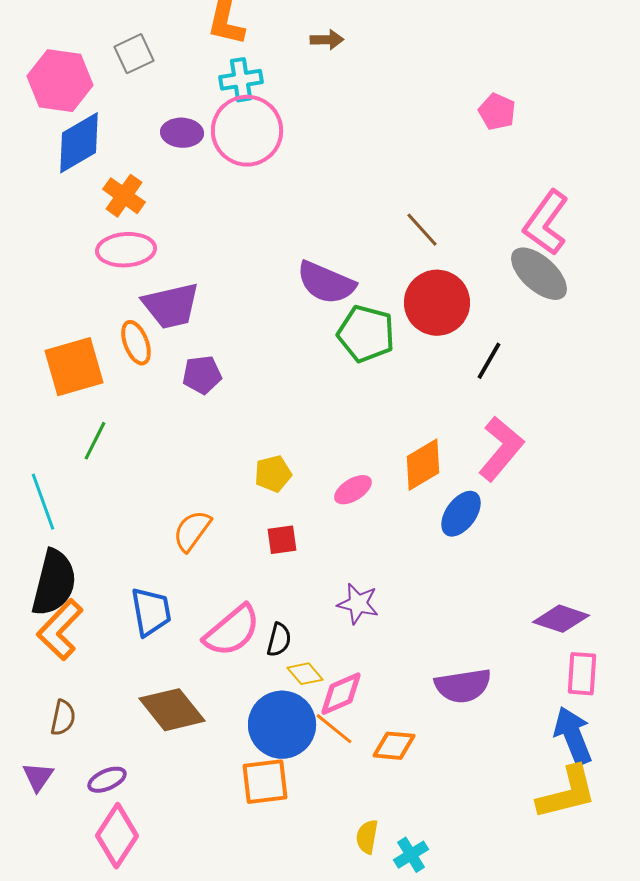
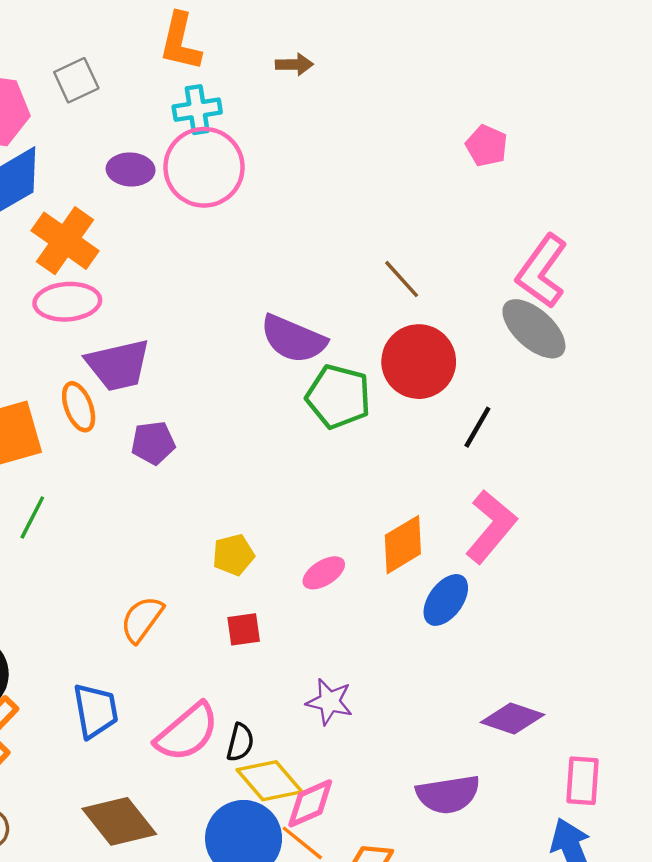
orange cross: (124, 196) -> (65, 241), size x1.4
purple diamond: (561, 619) -> (512, 719), moved
yellow diamond: (305, 674) -> (270, 781), size x1.6

